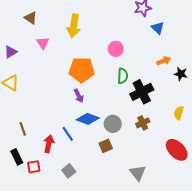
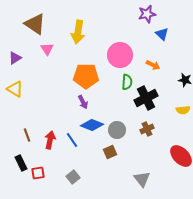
brown triangle: (31, 18) -> (35, 24), size x1.6
pink circle: (116, 49) -> (120, 55), size x1.6
orange arrow: (164, 61) -> (153, 65), moved, turned 48
yellow semicircle: (179, 113) -> (183, 110), moved, turned -112
red arrow: (49, 144) -> (50, 140), moved

